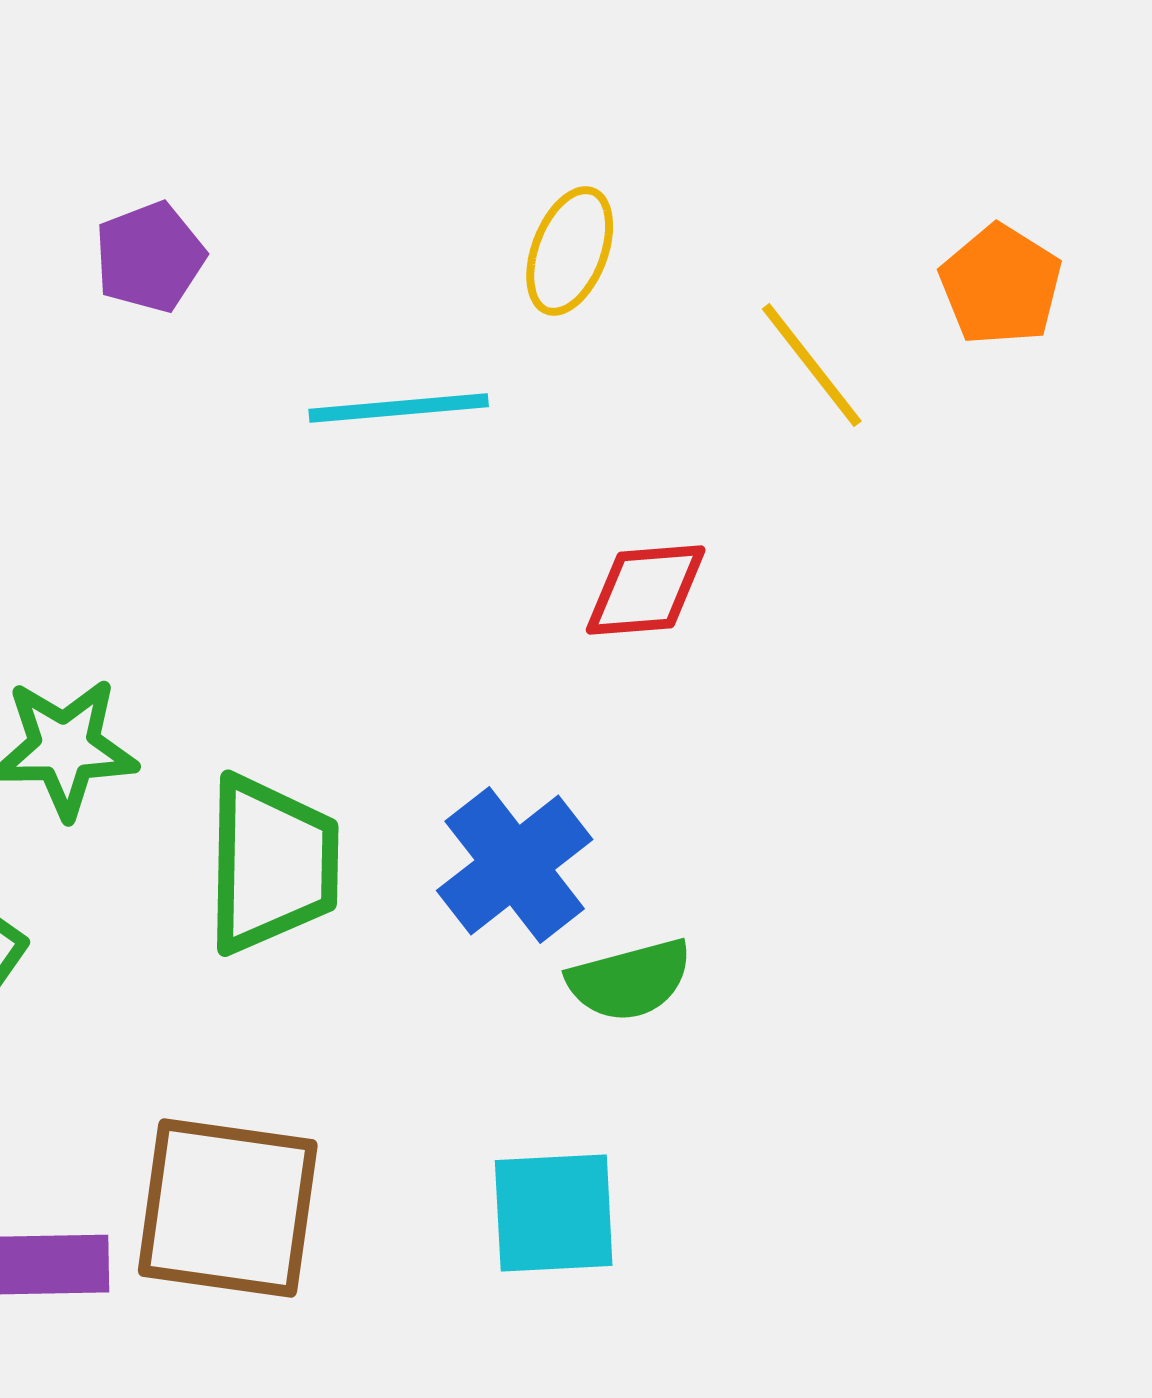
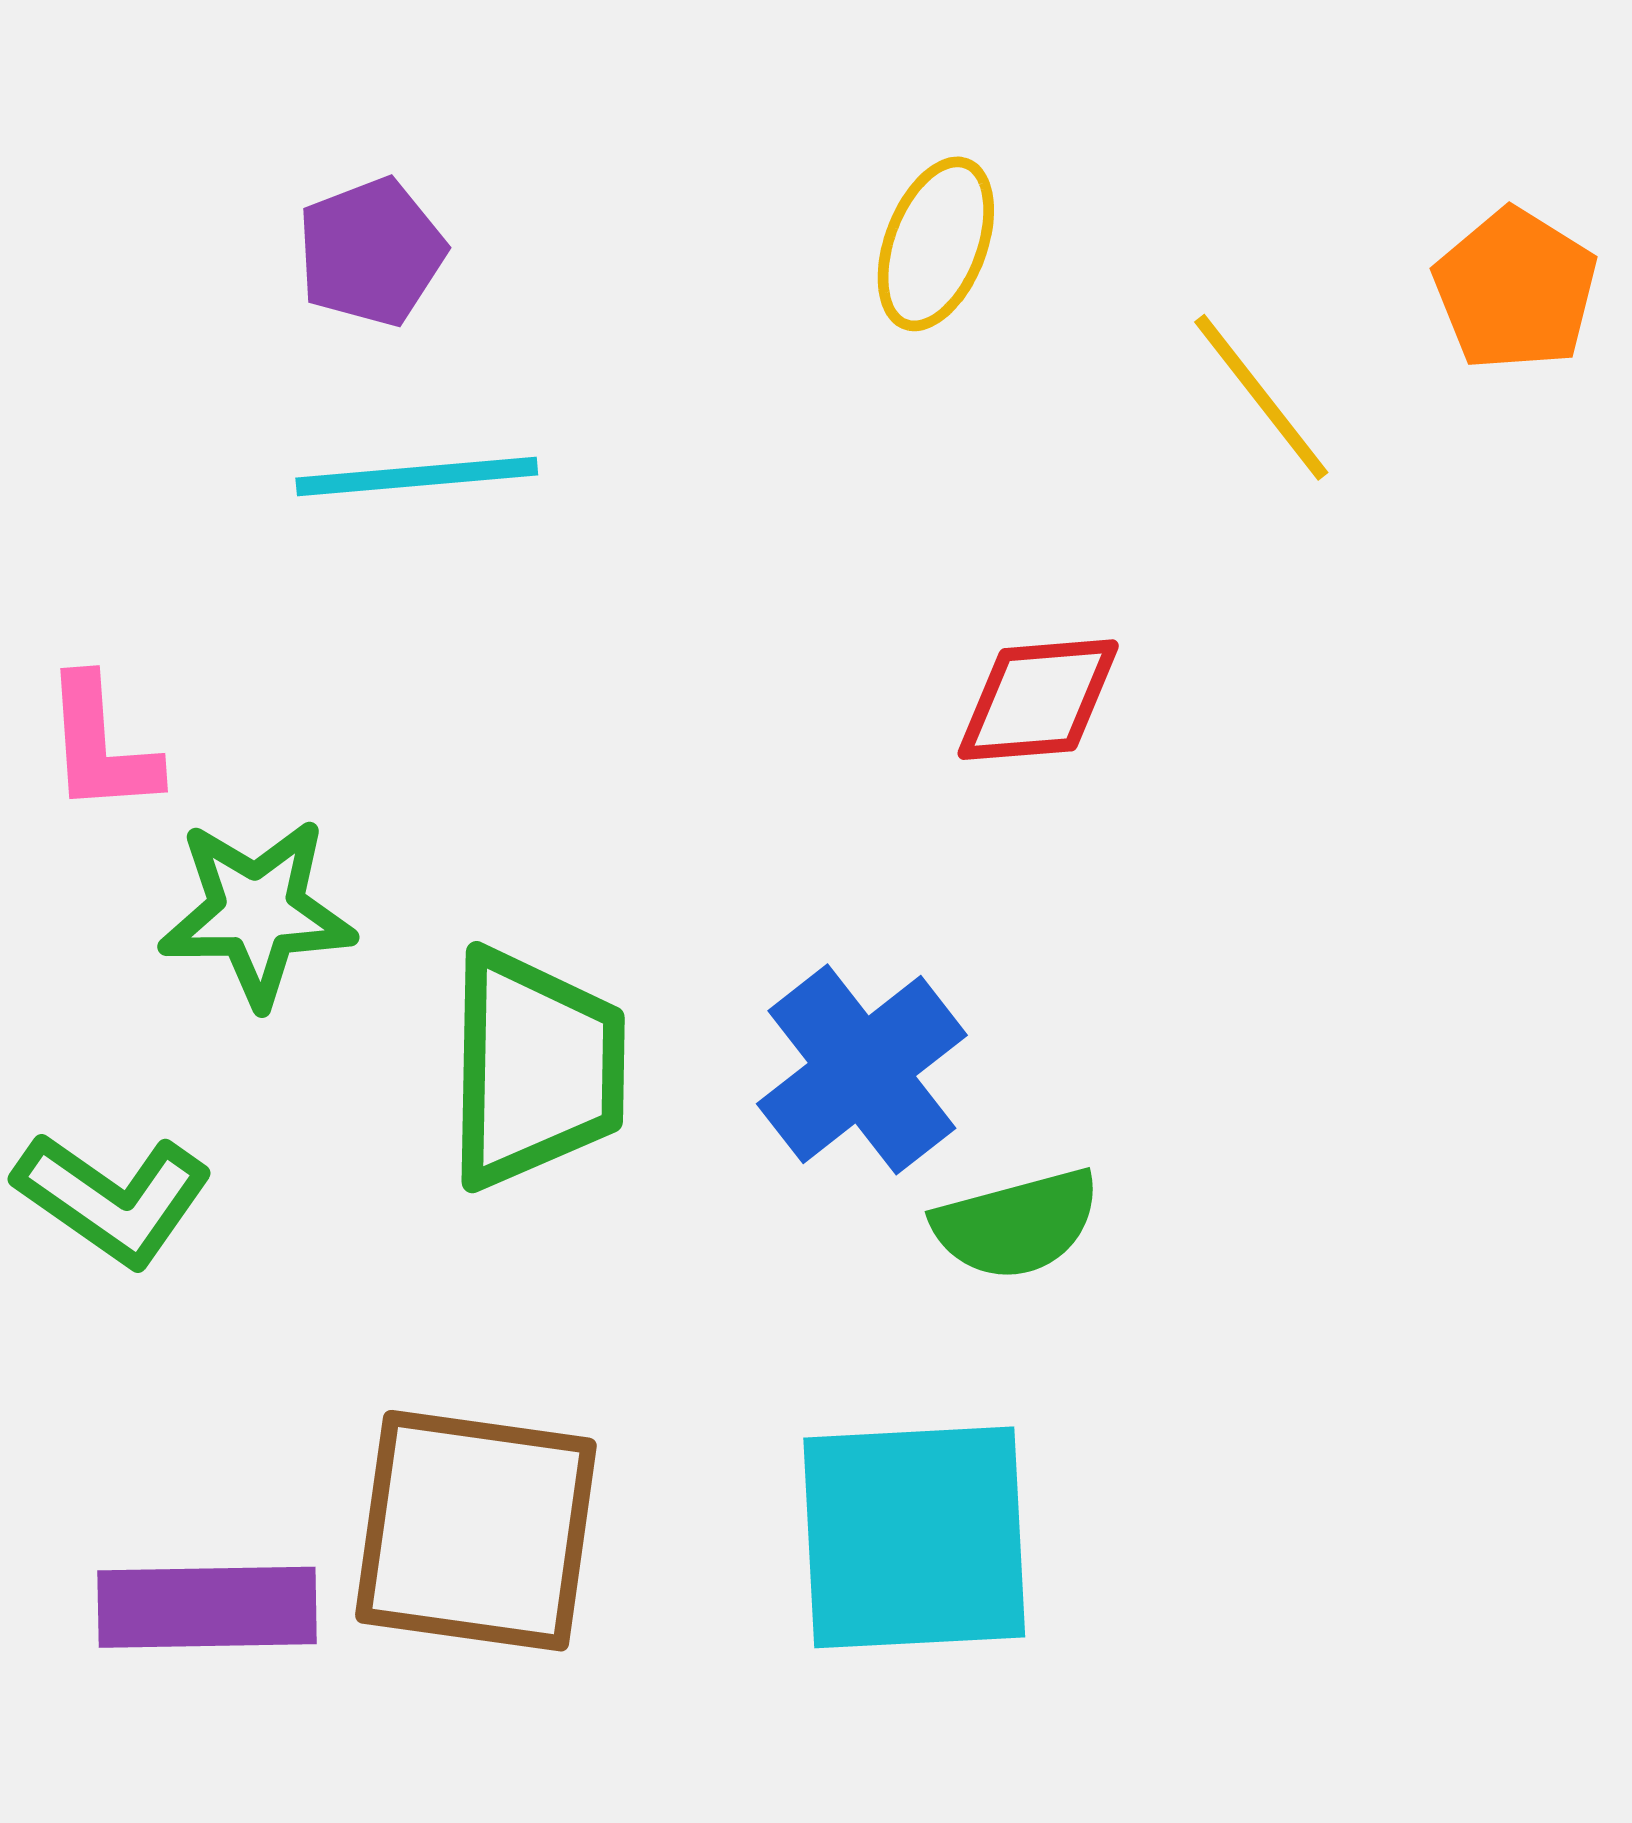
cyan line: (399, 408) -> (417, 477), moved
cyan square: (554, 1213) -> (914, 1537), size x1.4

